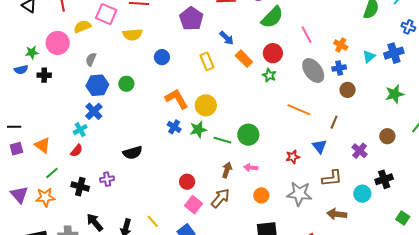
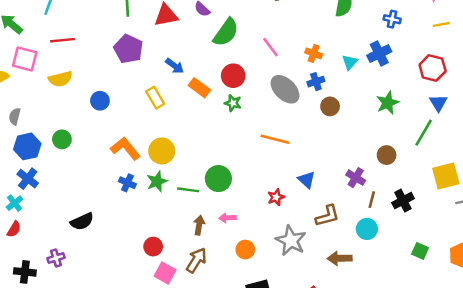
brown line: (334, 122) -> (372, 200), moved
black cross: (384, 179) -> (403, 201), moved
gray star: (299, 194) -> (291, 241), turned 30

